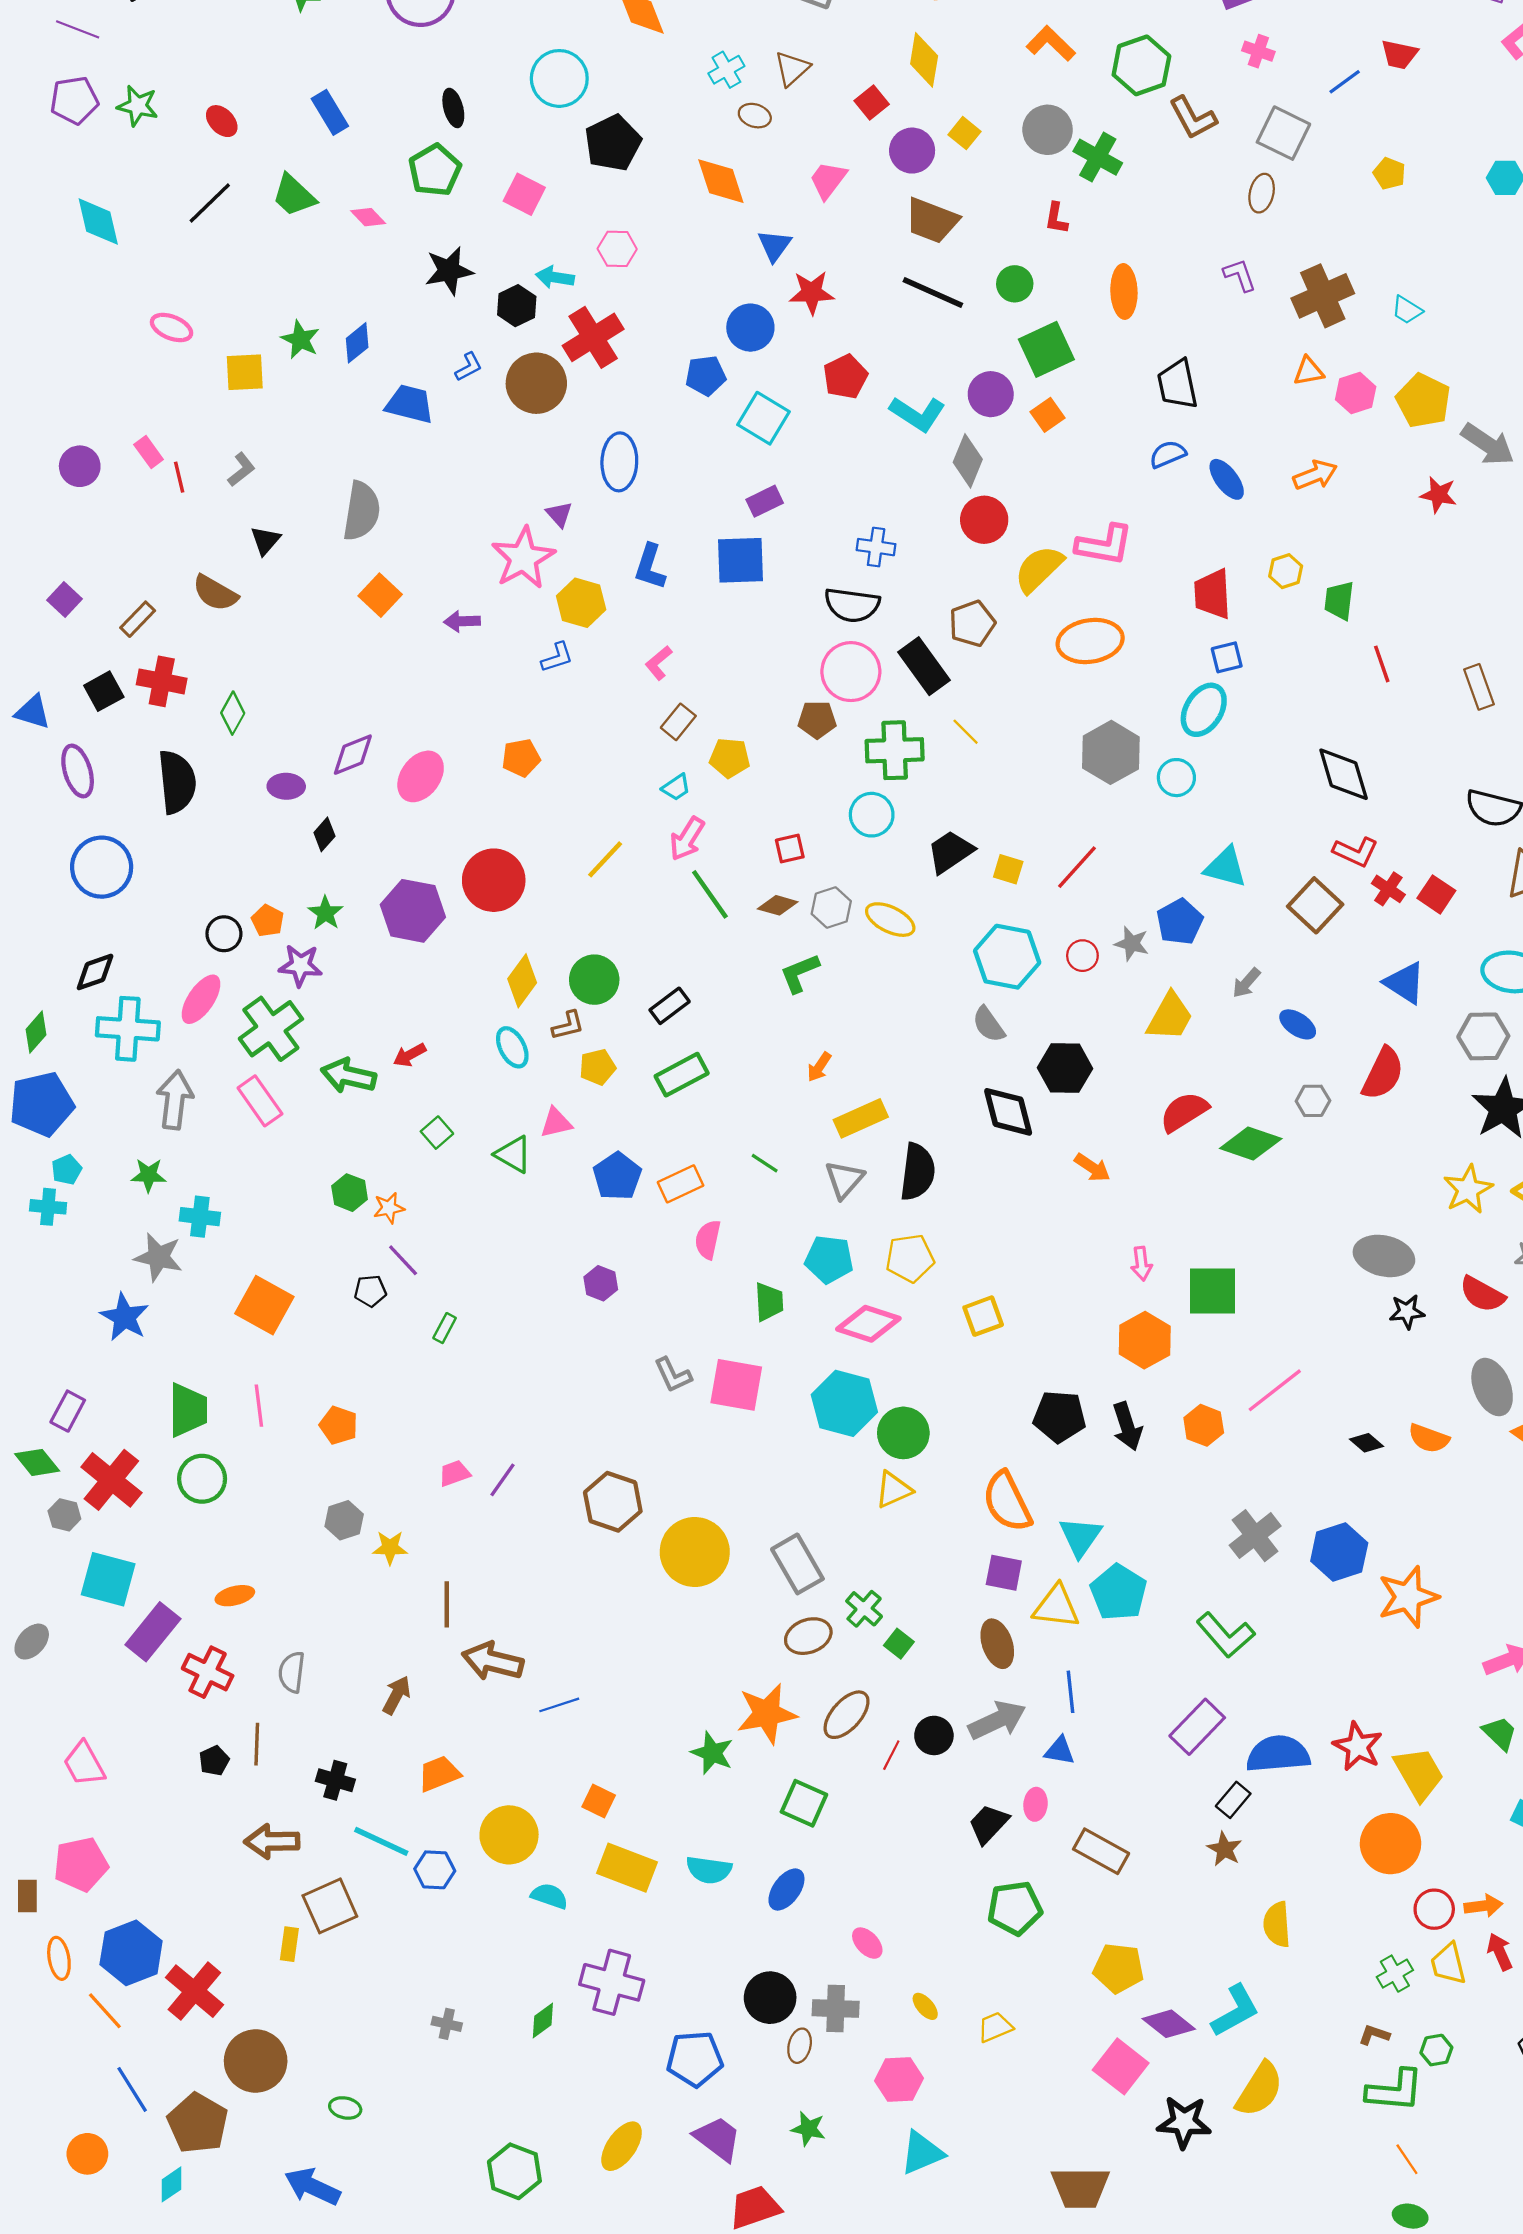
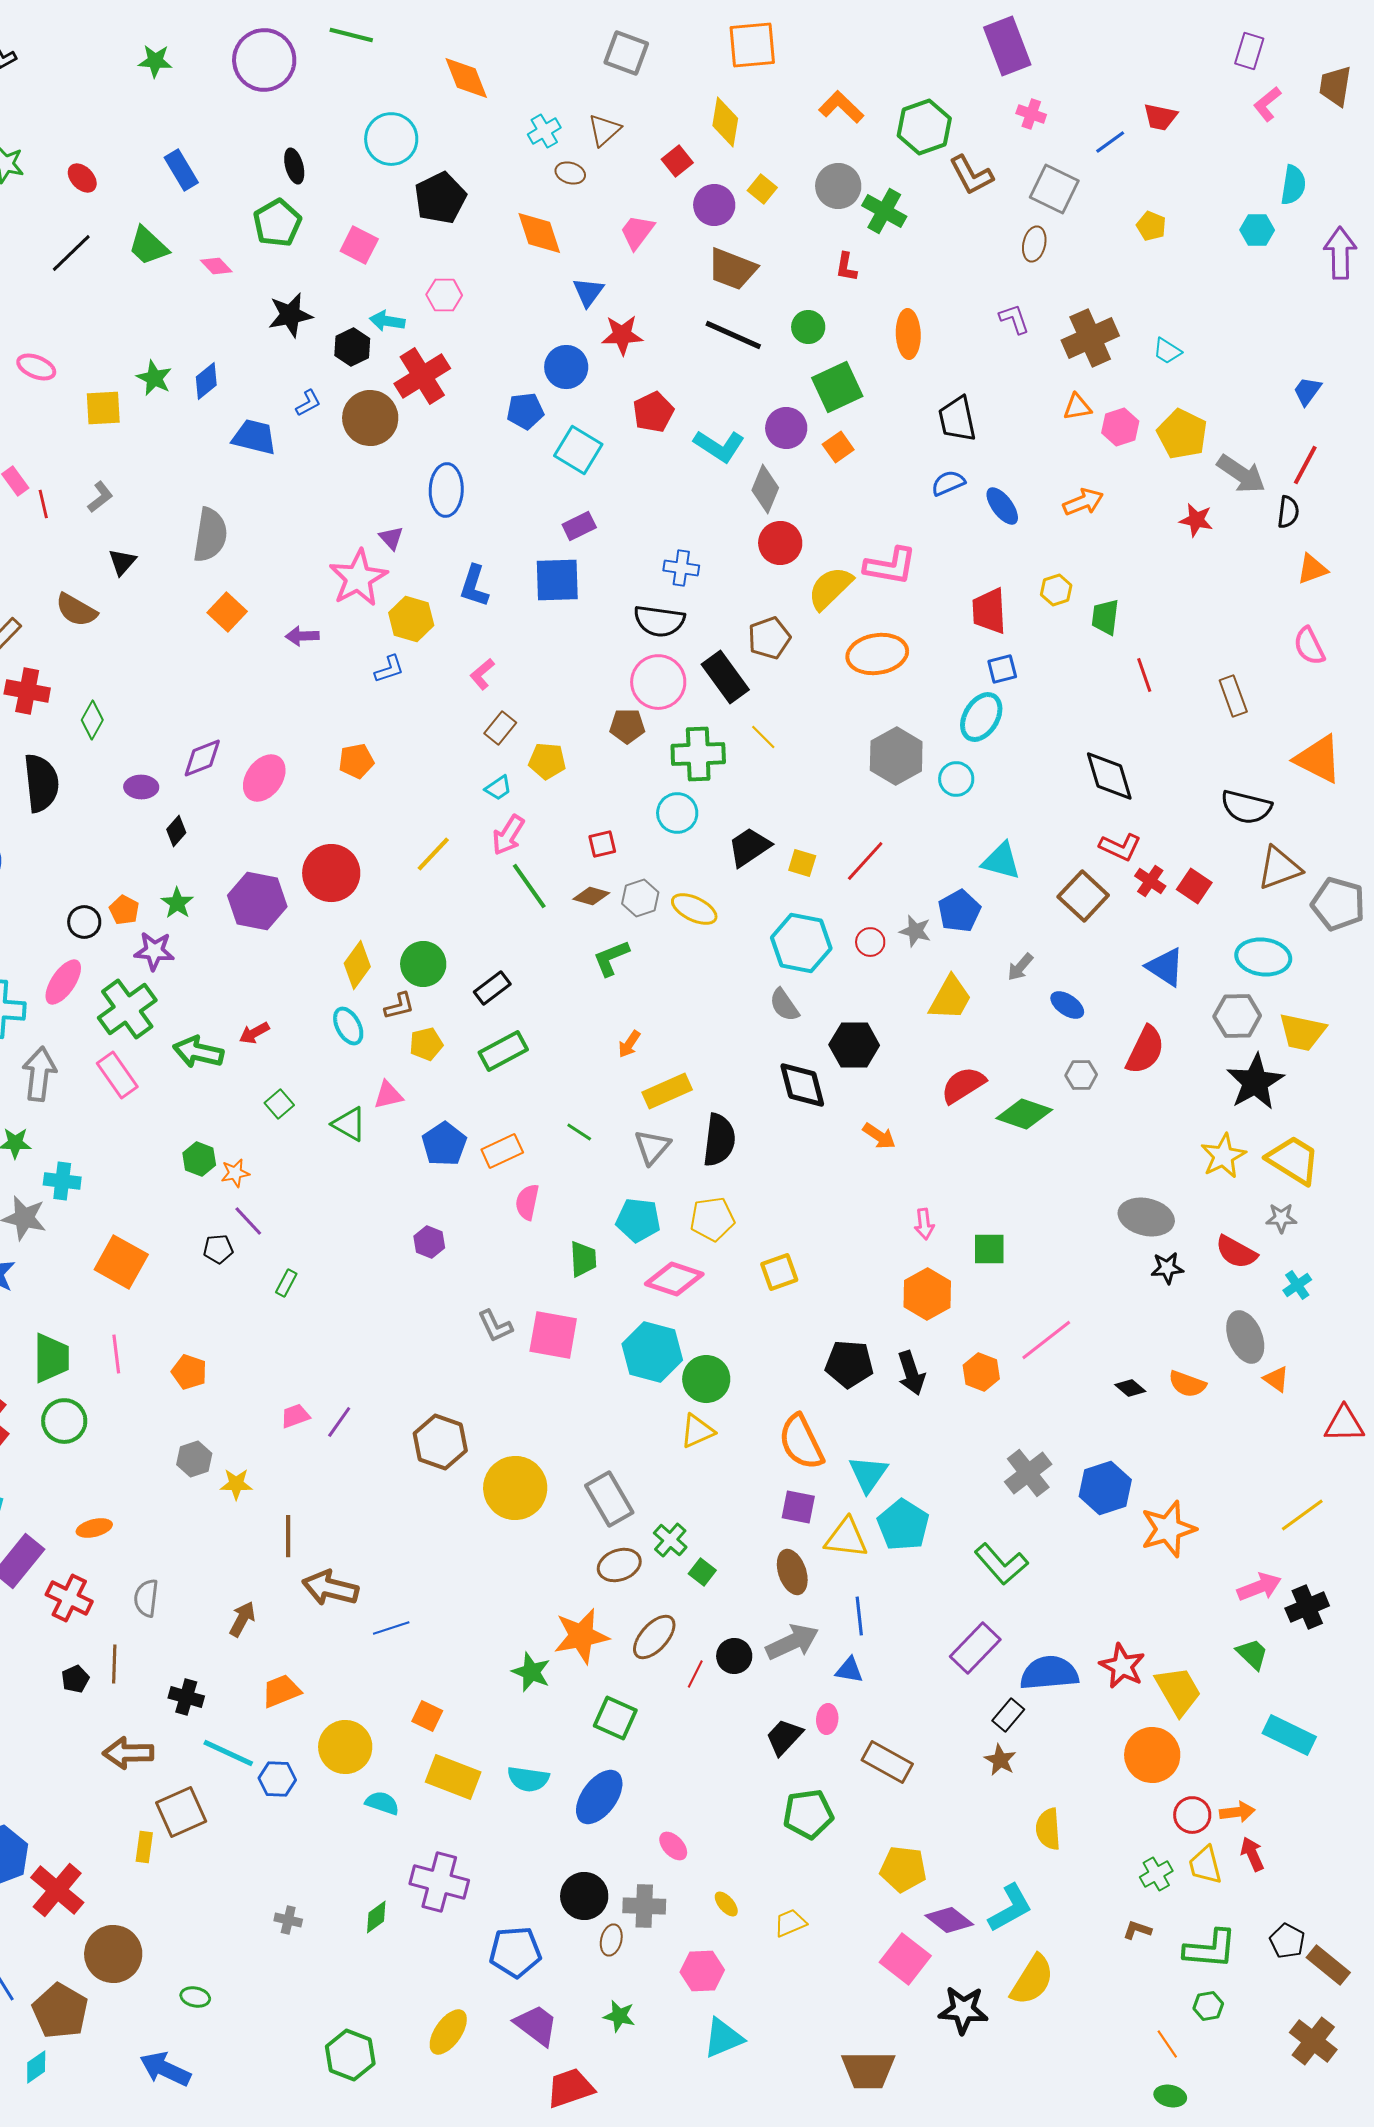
green square: (1212, 1291) -> (989, 1249), size x0.7
blue ellipse: (786, 1889) -> (599, 1797), size x1.4
green hexagon: (1436, 2050) -> (1208, 2006), moved
green L-shape: (1395, 2090) -> (1210, 1949), moved

